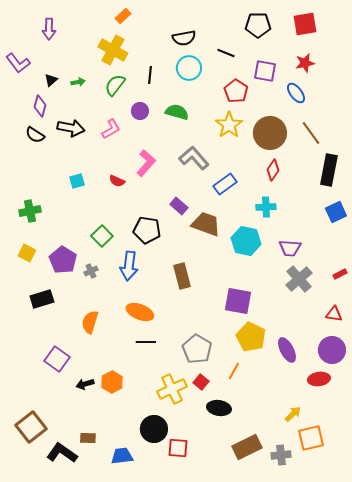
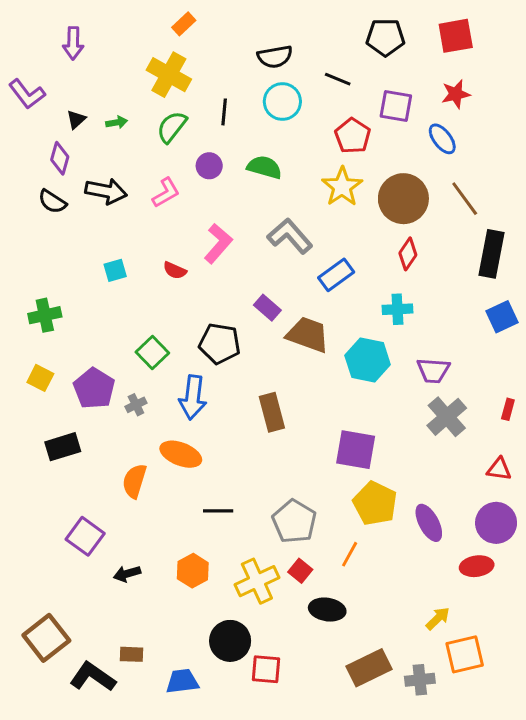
red rectangle: (340, 274) -> (508, 409), turned -48
orange ellipse: (140, 312) -> (181, 454), moved
orange hexagon: (112, 382) -> (193, 571), moved

